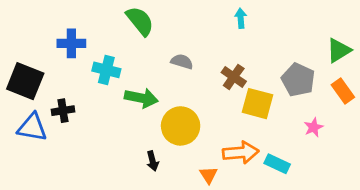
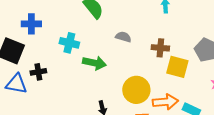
blue cross: (71, 43) -> (31, 24), moved
brown cross: (234, 77) -> (160, 48), turned -30
yellow circle: (181, 126) -> (136, 90), moved

